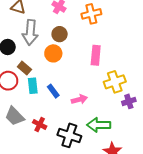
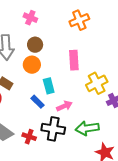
orange cross: (91, 14) -> (79, 20), moved
cyan rectangle: (33, 86) -> (49, 86), moved
black cross: (69, 135) -> (53, 129), moved

